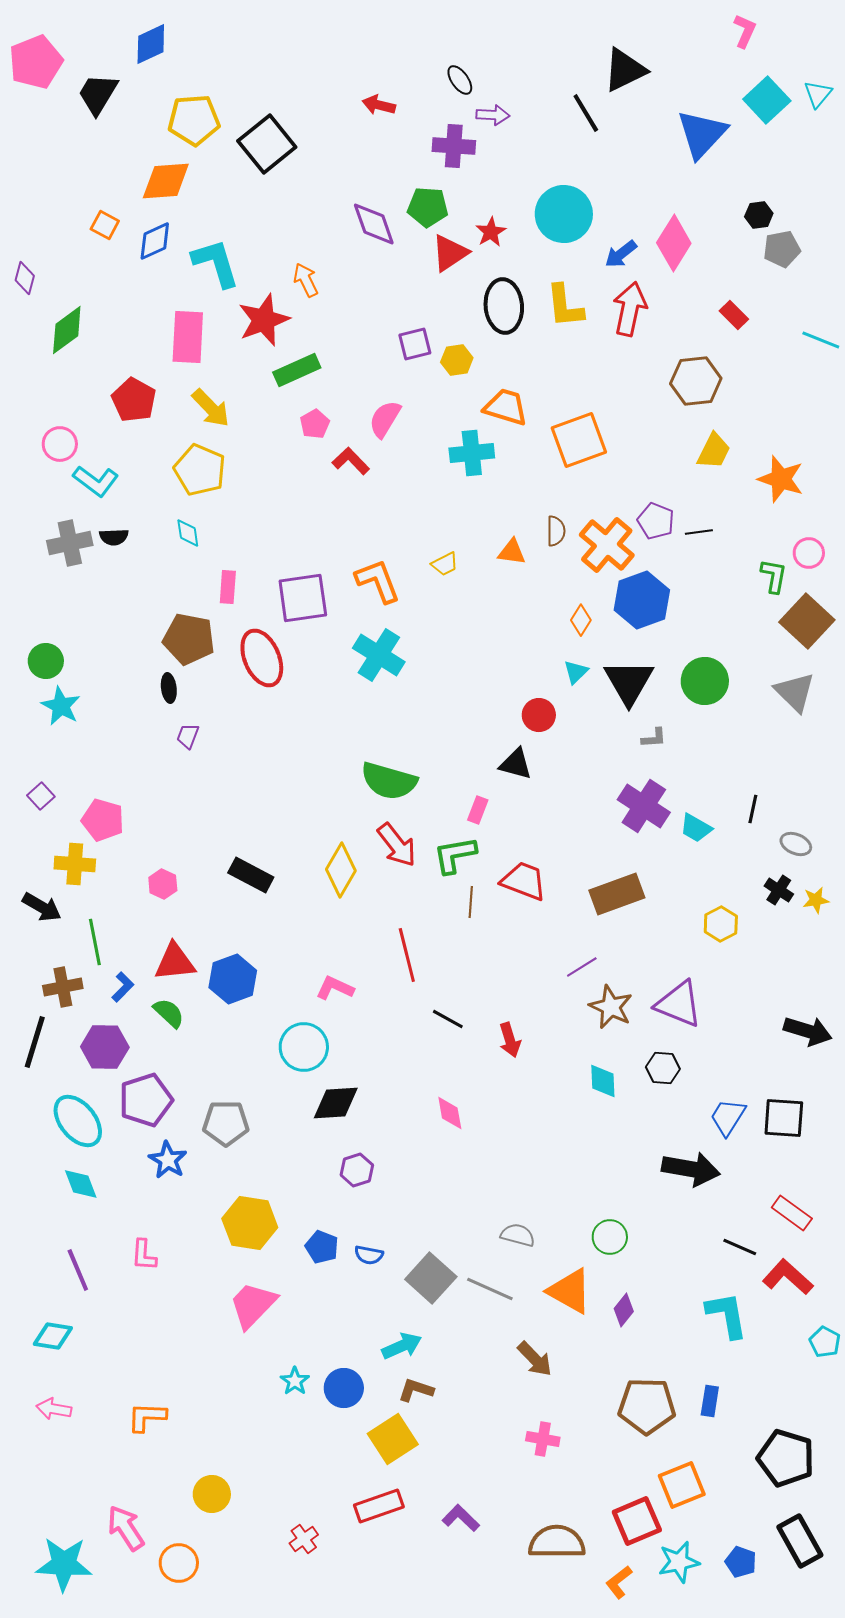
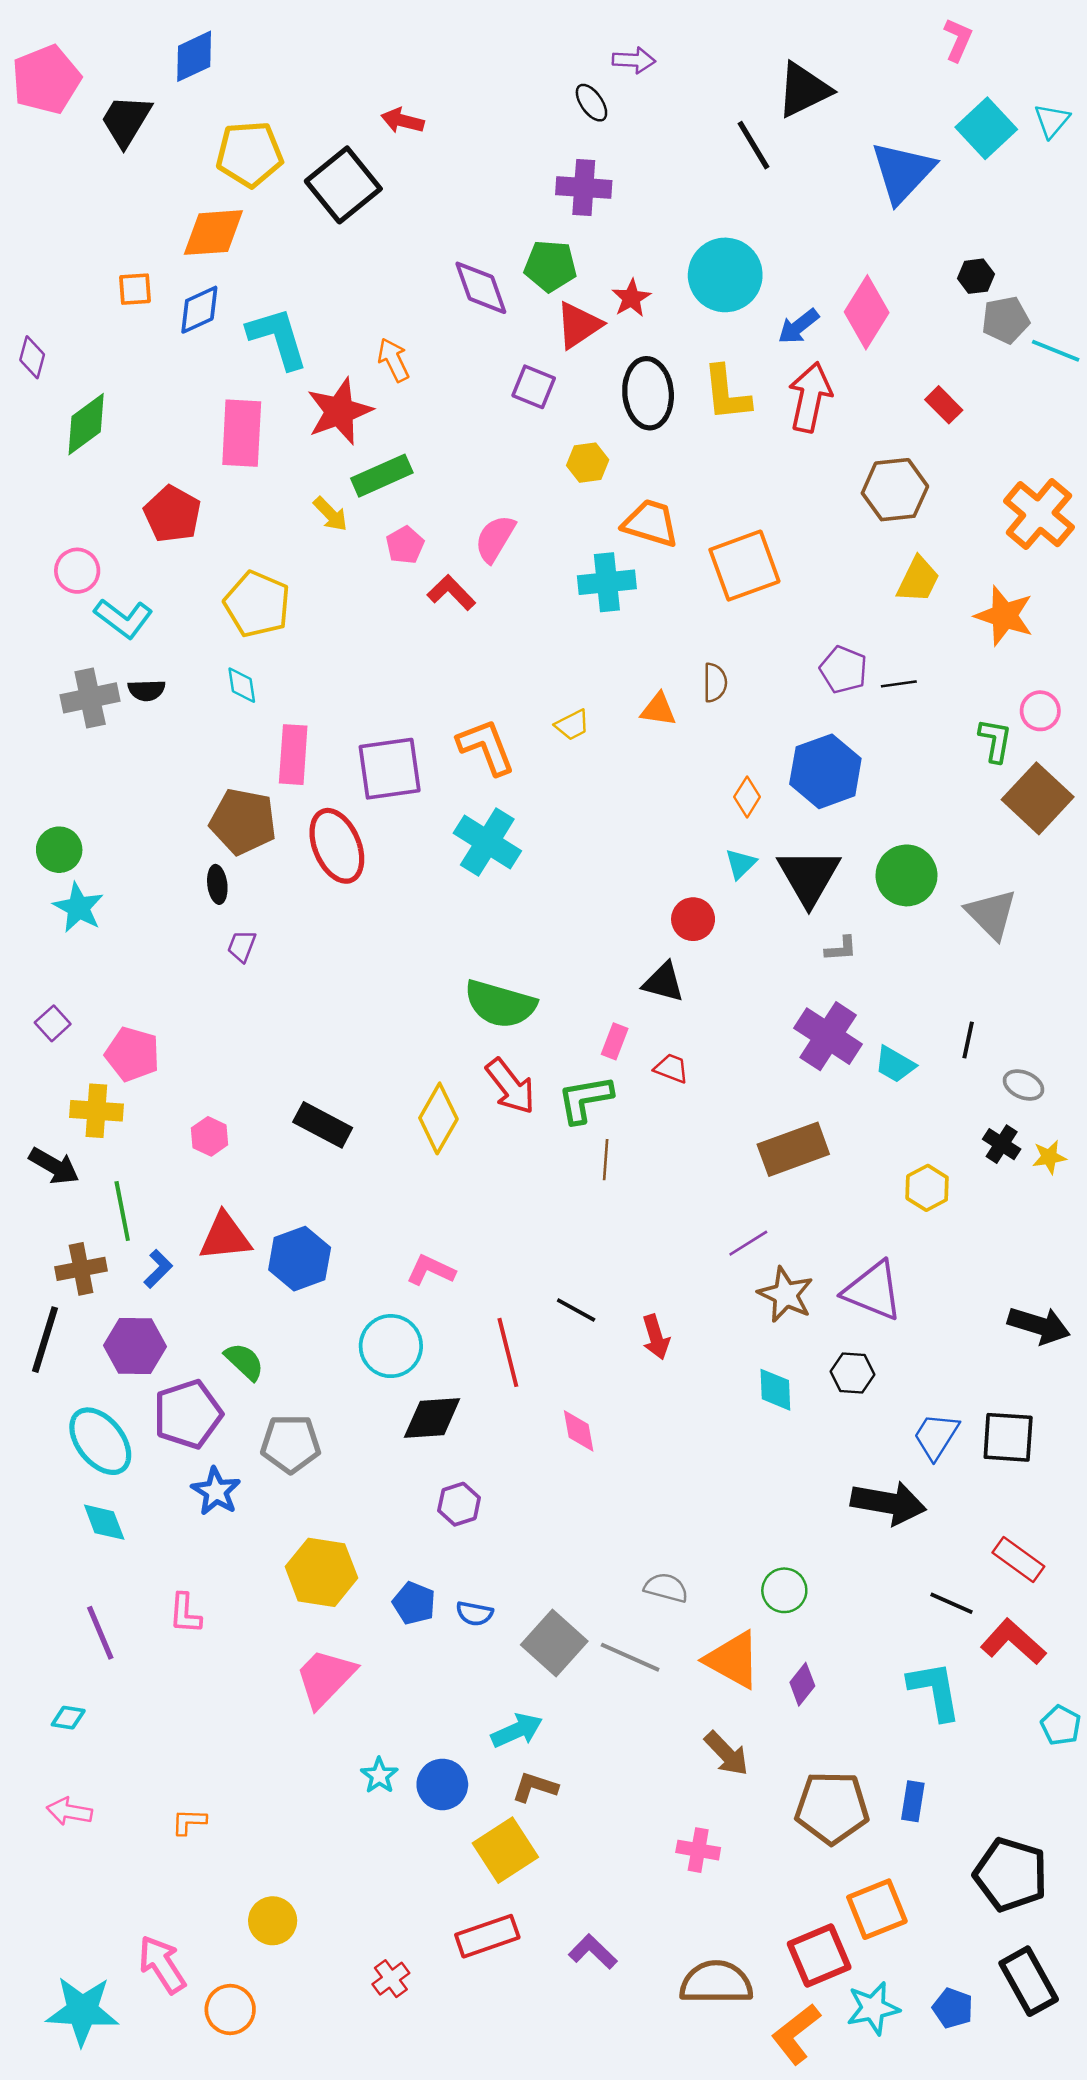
red arrow: (379, 105) -> (402, 121), moved
purple arrow: (493, 115) -> (634, 60), moved
orange square: (105, 225) -> (135, 289), turned -32
cyan line: (821, 340) -> (1056, 351), moved
purple square: (415, 344) -> (534, 387), moved, turned 36
yellow arrow: (211, 408) -> (330, 514), moved, size x0.7
orange cross: (607, 545) -> (1039, 514), moved
pink rectangle: (228, 587) -> (293, 755), size x1.4
gray triangle: (795, 692) -> (991, 914), moved
red trapezoid: (524, 881) -> (671, 1068), moved, size x0.6
red line: (407, 955) -> (508, 1352), moved
green semicircle: (169, 1013) -> (244, 1361), moved
cyan diamond: (53, 1336) -> (68, 1718), size x0.7
brown arrow: (535, 1359) -> (726, 1754), moved
orange L-shape: (147, 1417) -> (189, 1822), size x0.7
orange L-shape: (619, 1582) -> (796, 2034), size x1.4

